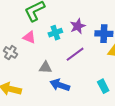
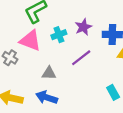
pink triangle: (29, 37) -> (30, 41), size x1.5
blue arrow: (60, 85) -> (47, 97), moved

